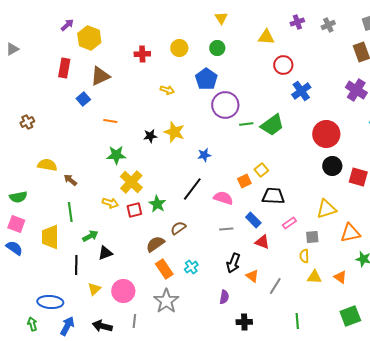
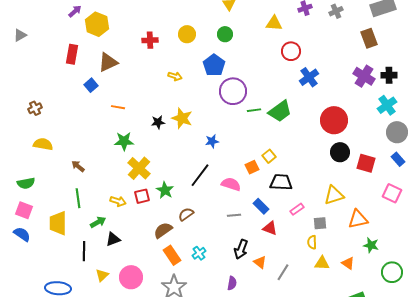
yellow semicircle: (47, 165) -> (43, 144), moved
yellow arrow: (110, 203) -> (118, 201), moved

